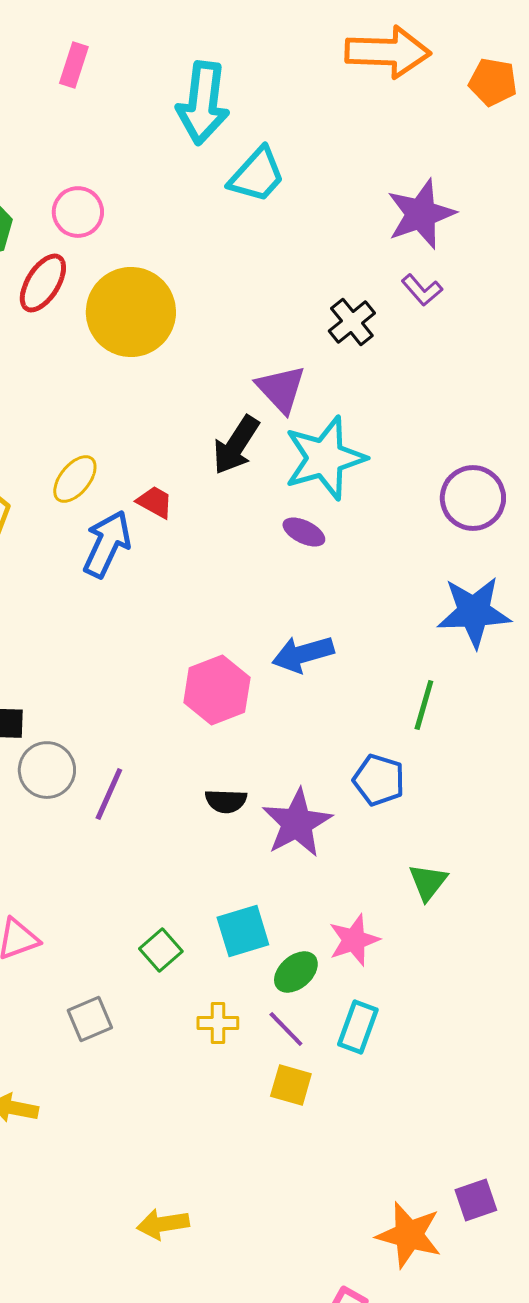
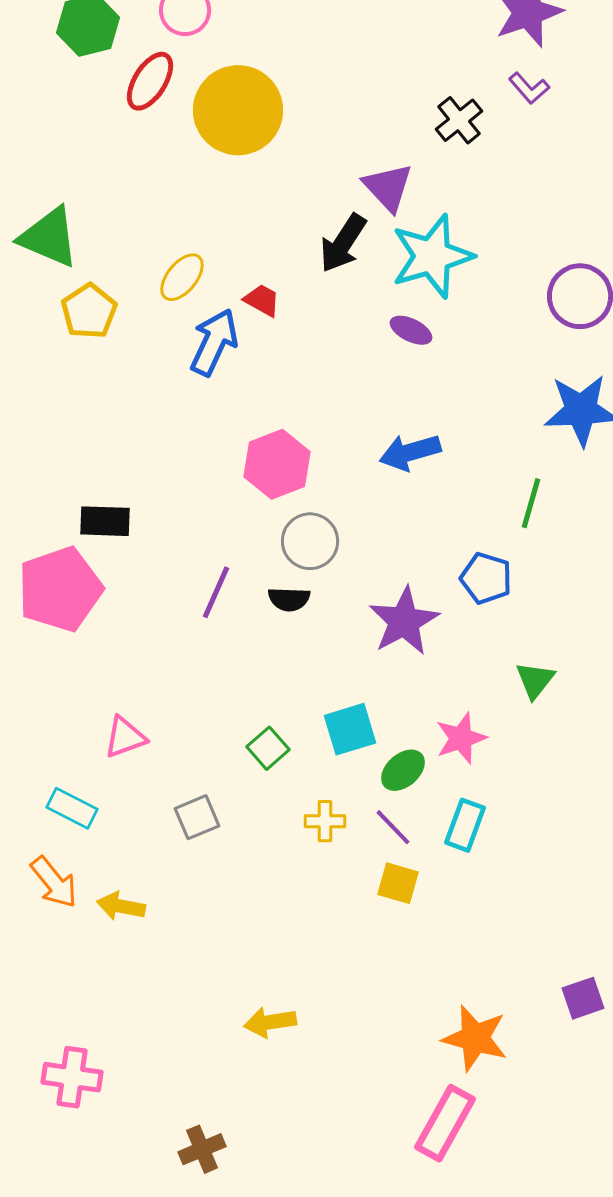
pink hexagon: (217, 690) -> (277, 464), moved
gray circle: (47, 770) -> (310, 541), moved
black semicircle: (226, 801) -> (289, 599), moved
orange star: (409, 1235) -> (475, 1038), moved

